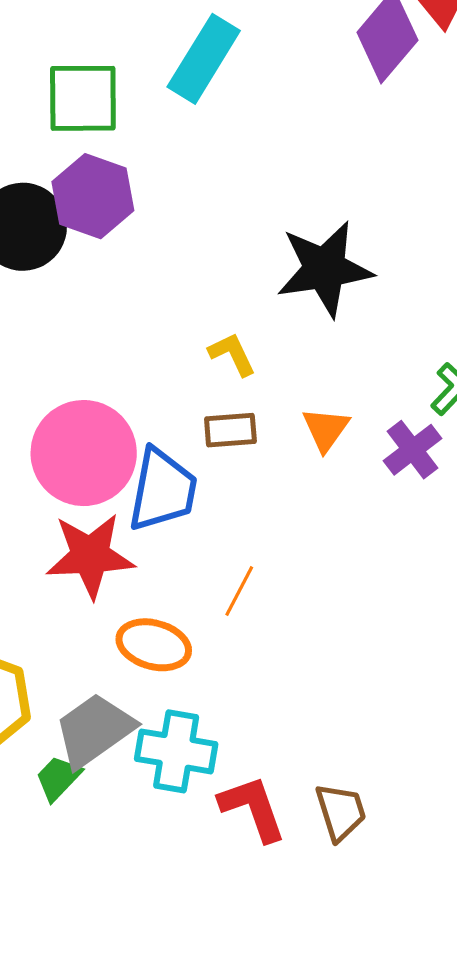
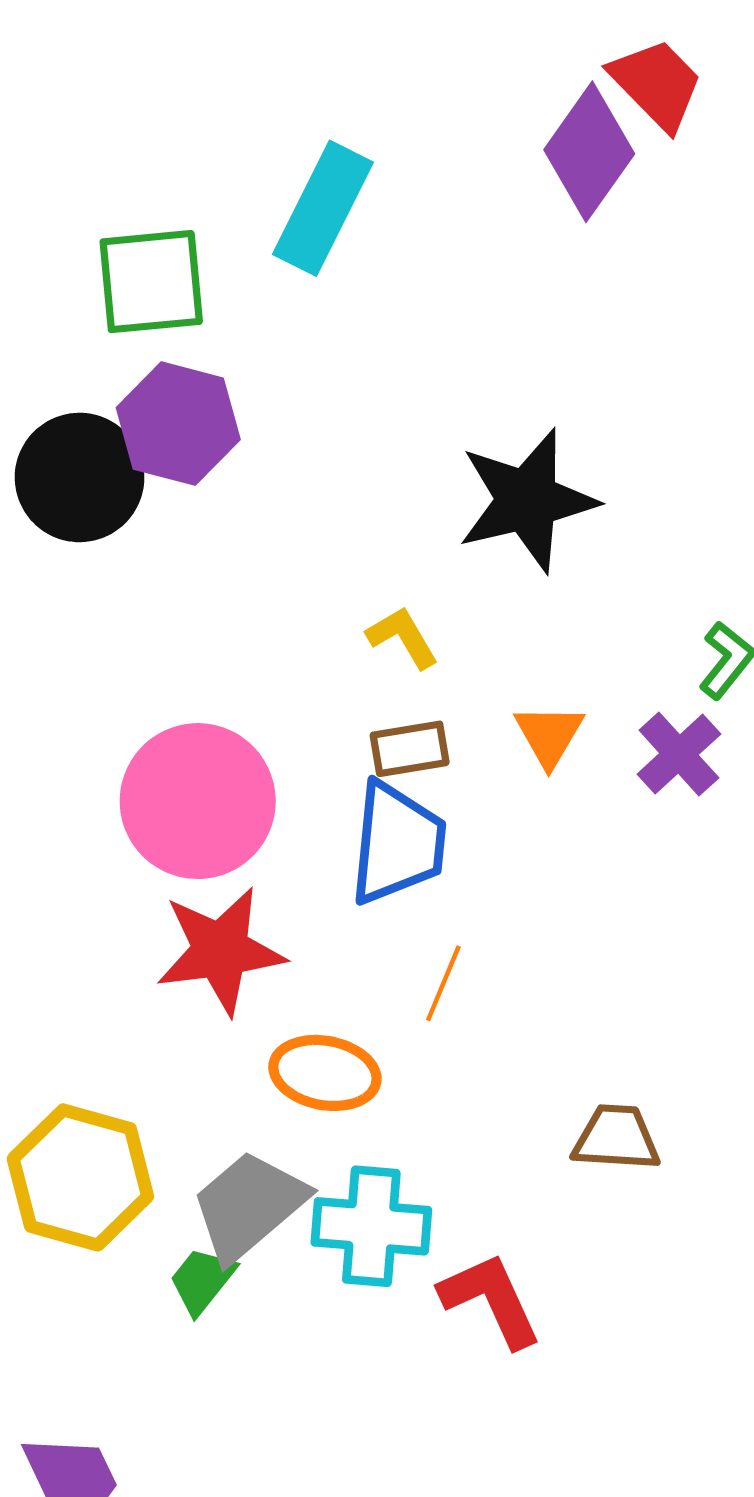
blue trapezoid: (162, 490) -> (397, 843), moved
brown trapezoid: (341, 812) -> (616, 1138), moved, turned -64

